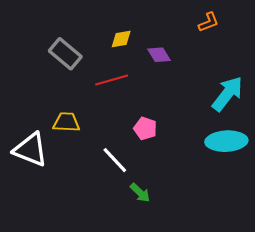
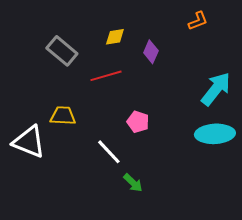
purple diamond: (159, 55) -> (151, 52), turned 55

